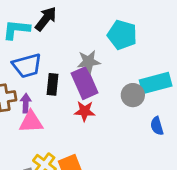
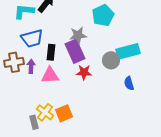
cyan pentagon: (122, 35) -> (103, 15), turned 30
red star: (85, 111) -> (84, 72), moved
pink triangle: (31, 122) -> (50, 75), moved

